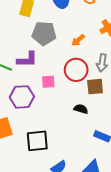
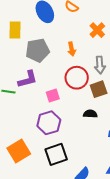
orange arrow: (78, 40) -> (72, 49), turned -48
purple hexagon: (22, 97) -> (49, 123), moved

